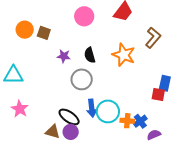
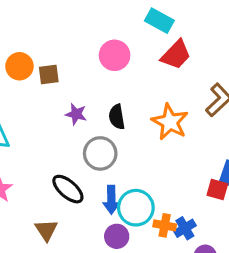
brown square: (44, 33) -> (49, 75), turned -32
black ellipse: (69, 117) -> (68, 189), moved
brown triangle: (53, 132) -> (46, 230), turned 35
purple circle: (71, 132) -> (117, 236), moved

